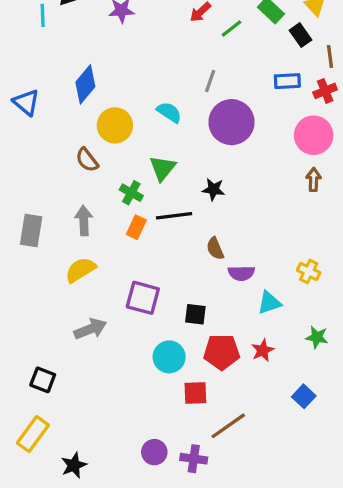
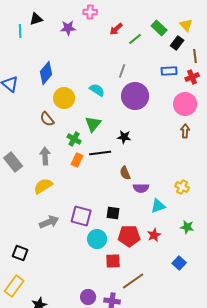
black rectangle: (300, 35) -> (177, 43), turned 72
gray rectangle: (31, 230) -> (13, 162), turned -48
purple square: (143, 298) -> (81, 216), moved

